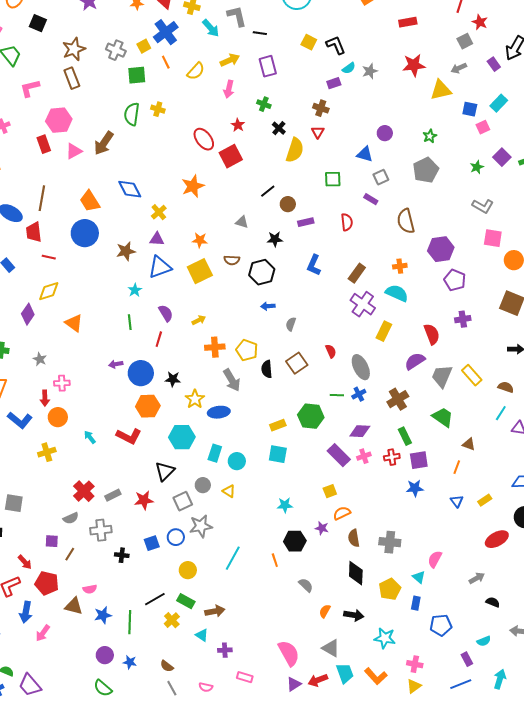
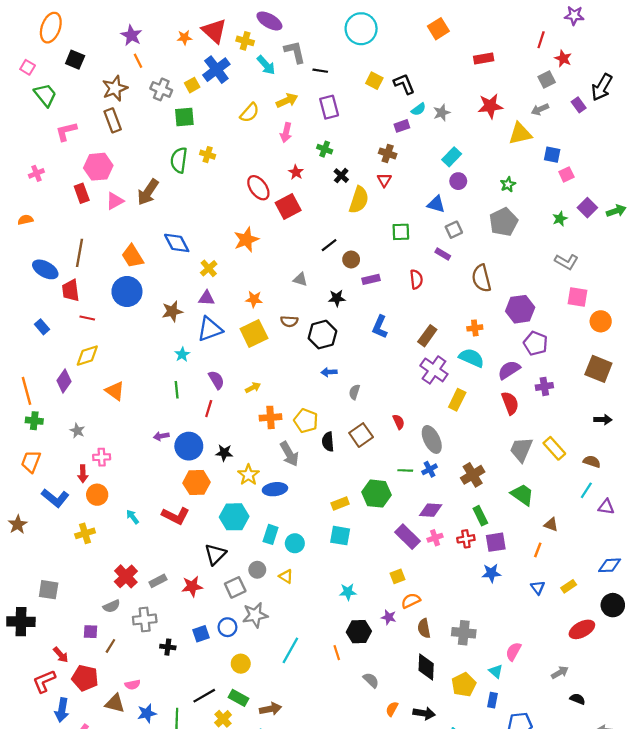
orange line: (166, 62) -> (138, 61), moved
cyan rectangle: (499, 103) -> (452, 157), moved
purple semicircle: (415, 361) -> (509, 370), moved

